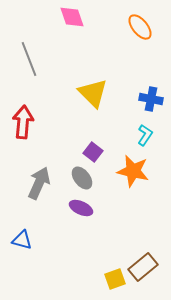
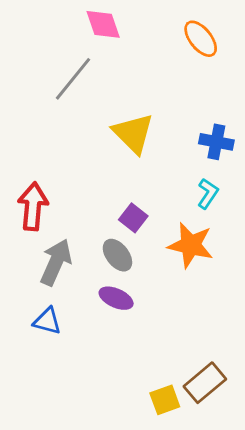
gray line: (29, 59) -> (73, 79), moved, turned 60
red arrow: (23, 122) -> (33, 206), moved
blue triangle: (22, 240) -> (47, 321), moved

